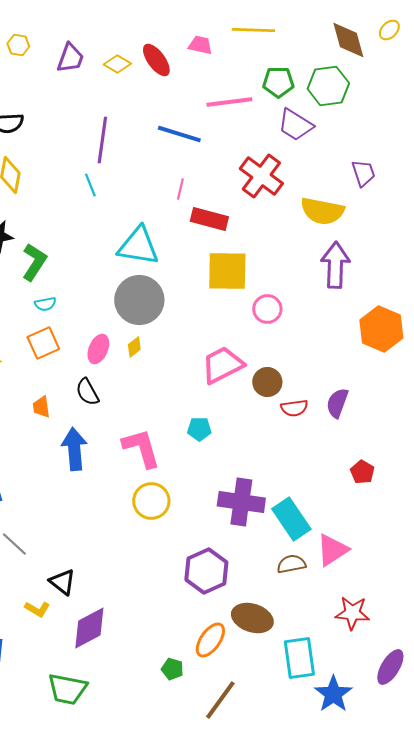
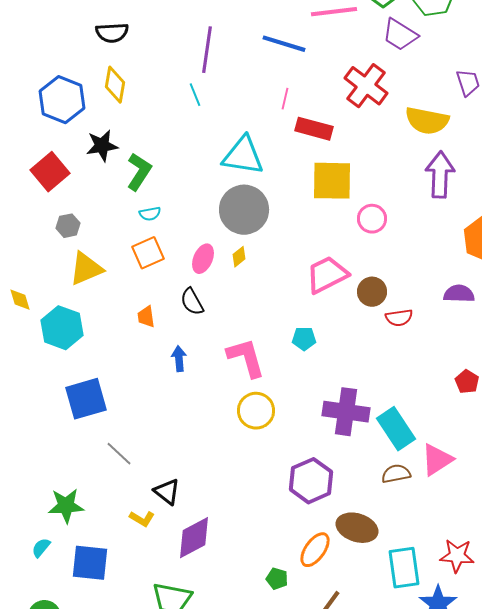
purple semicircle: (337, 403) -> (459, 294), moved, turned 72
blue arrow: (74, 449) -> (179, 359), size x0.6
red star: (352, 613) -> (457, 556), moved

